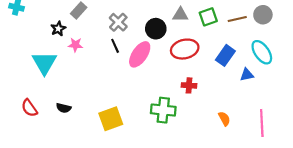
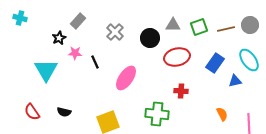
black line: (115, 46) -> (95, 62), moved
pink ellipse: (140, 54) -> (126, 78), moved
orange semicircle: (224, 119) -> (222, 114), moved

